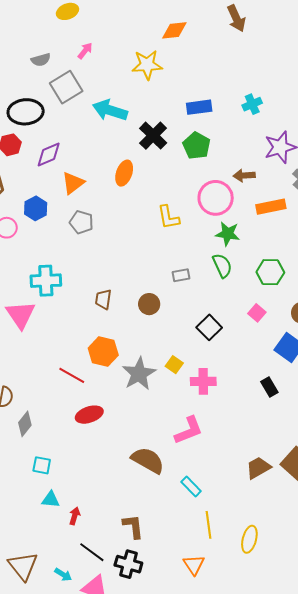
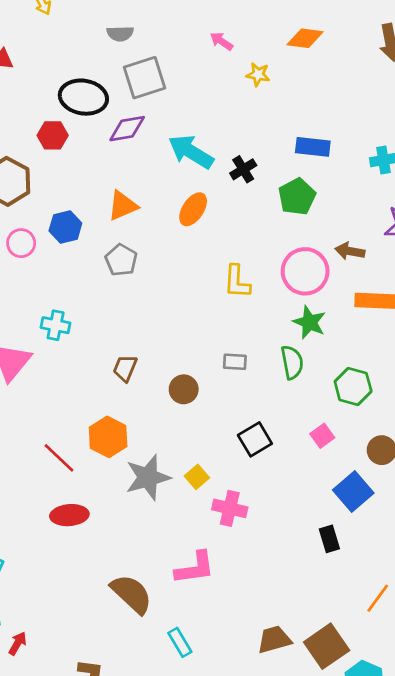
pink arrow: (85, 51) -> (221, 41), moved, turned -108
yellow star: (147, 65) -> (258, 74), size x0.6
cyan arrow: (110, 110) -> (191, 152), moved
black cross: (153, 136) -> (243, 169), size x0.7
purple diamond: (49, 154) -> (127, 129), moved
cyan cross: (46, 281) -> (56, 325), size x0.7
black rectangle: (269, 387) -> (329, 539), moved

